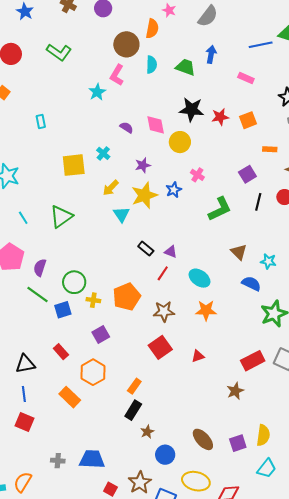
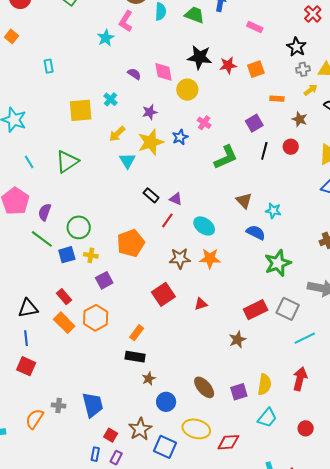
yellow cross: (93, 300) -> (91, 255), moved
brown star: (164, 311) -> (180, 258), moved
orange rectangle: (70, 397) -> (64, 323), moved
black rectangle: (133, 410) -> (135, 357), turned 66
blue trapezoid: (92, 459) -> (93, 405), turned 72
orange semicircle: (23, 482) -> (35, 419), moved

